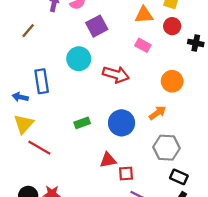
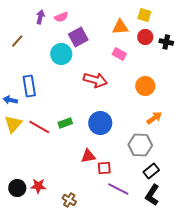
black cross: (196, 43) -> (166, 42), moved
cyan circle: (79, 59) -> (61, 54), moved
orange arrow: (158, 113) -> (154, 118), moved
red line: (39, 148) -> (39, 127), moved
black rectangle: (179, 177) -> (151, 171), turned -63

